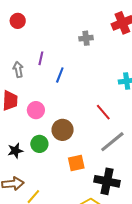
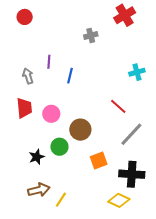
red circle: (18, 21) -> (25, 17), moved

